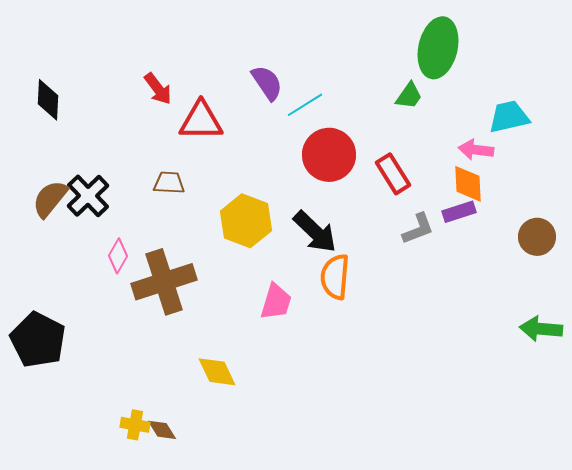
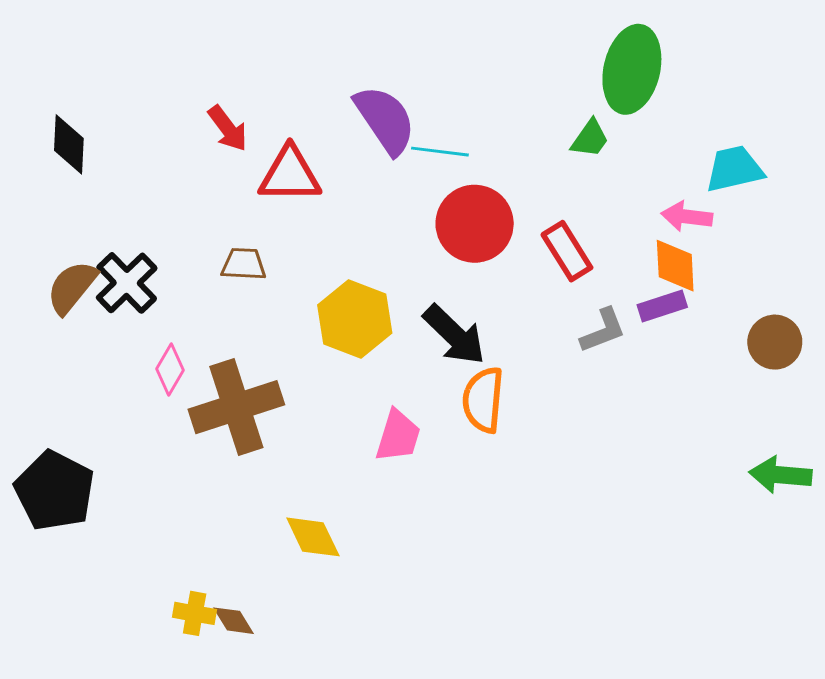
purple semicircle: (267, 83) -> (385, 120), size x1.4
cyan line: (305, 105) -> (440, 152), turned 39

